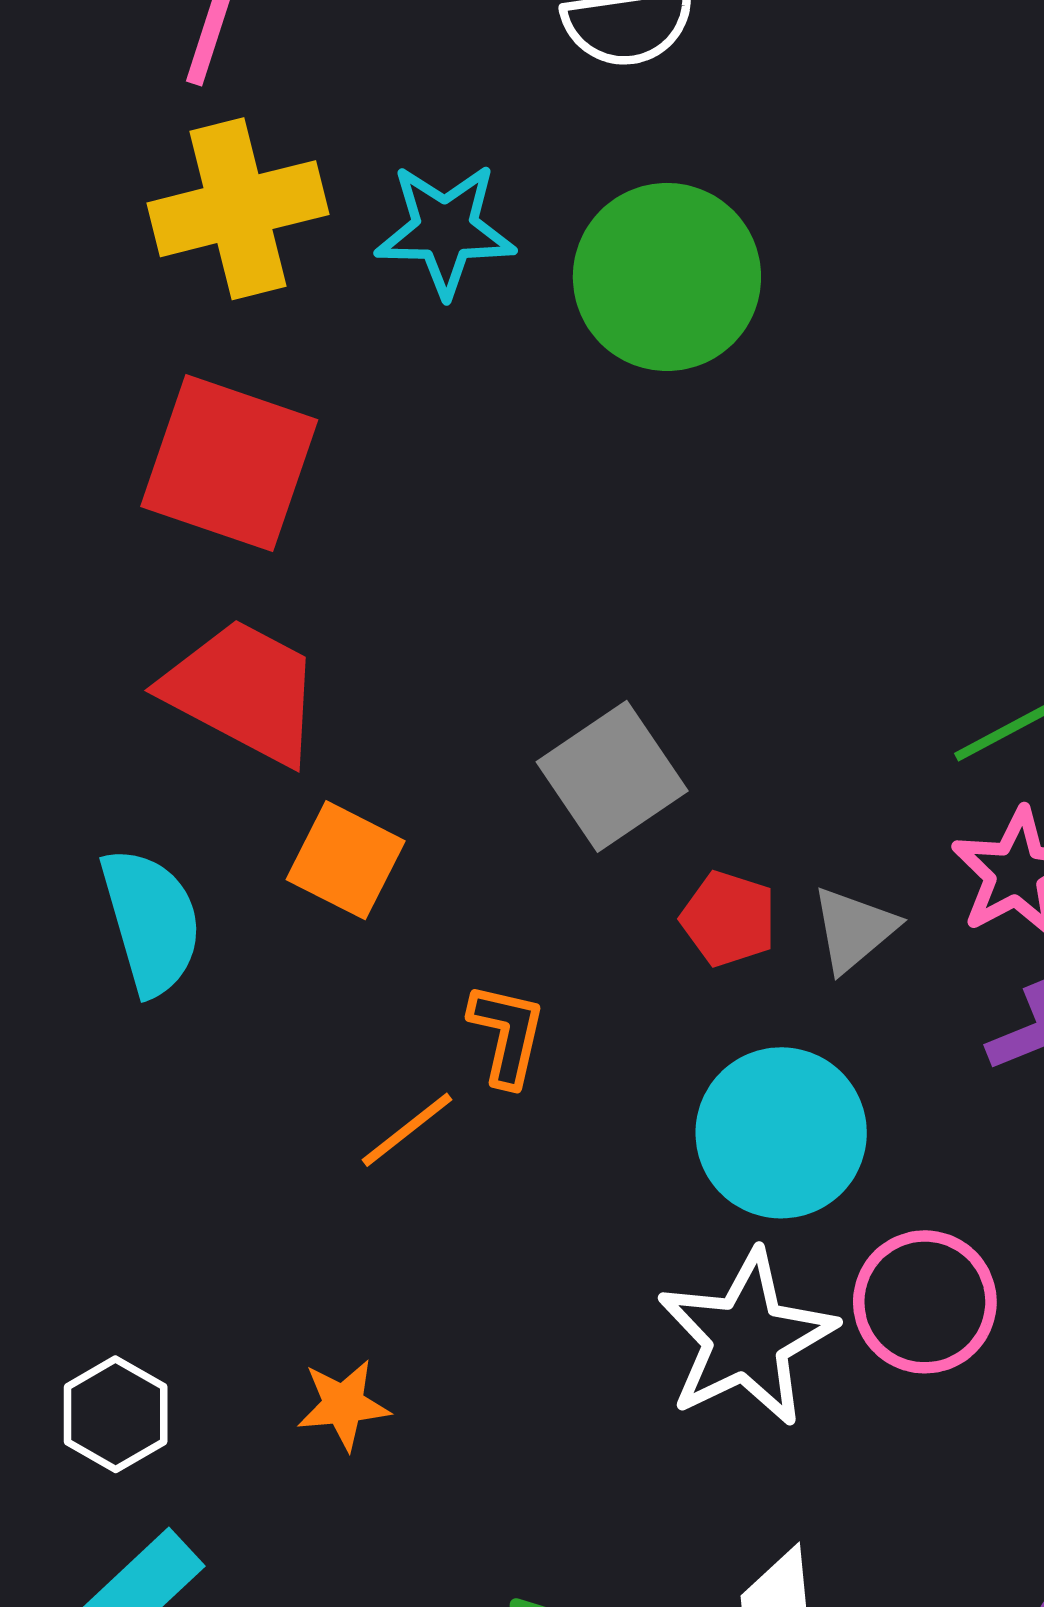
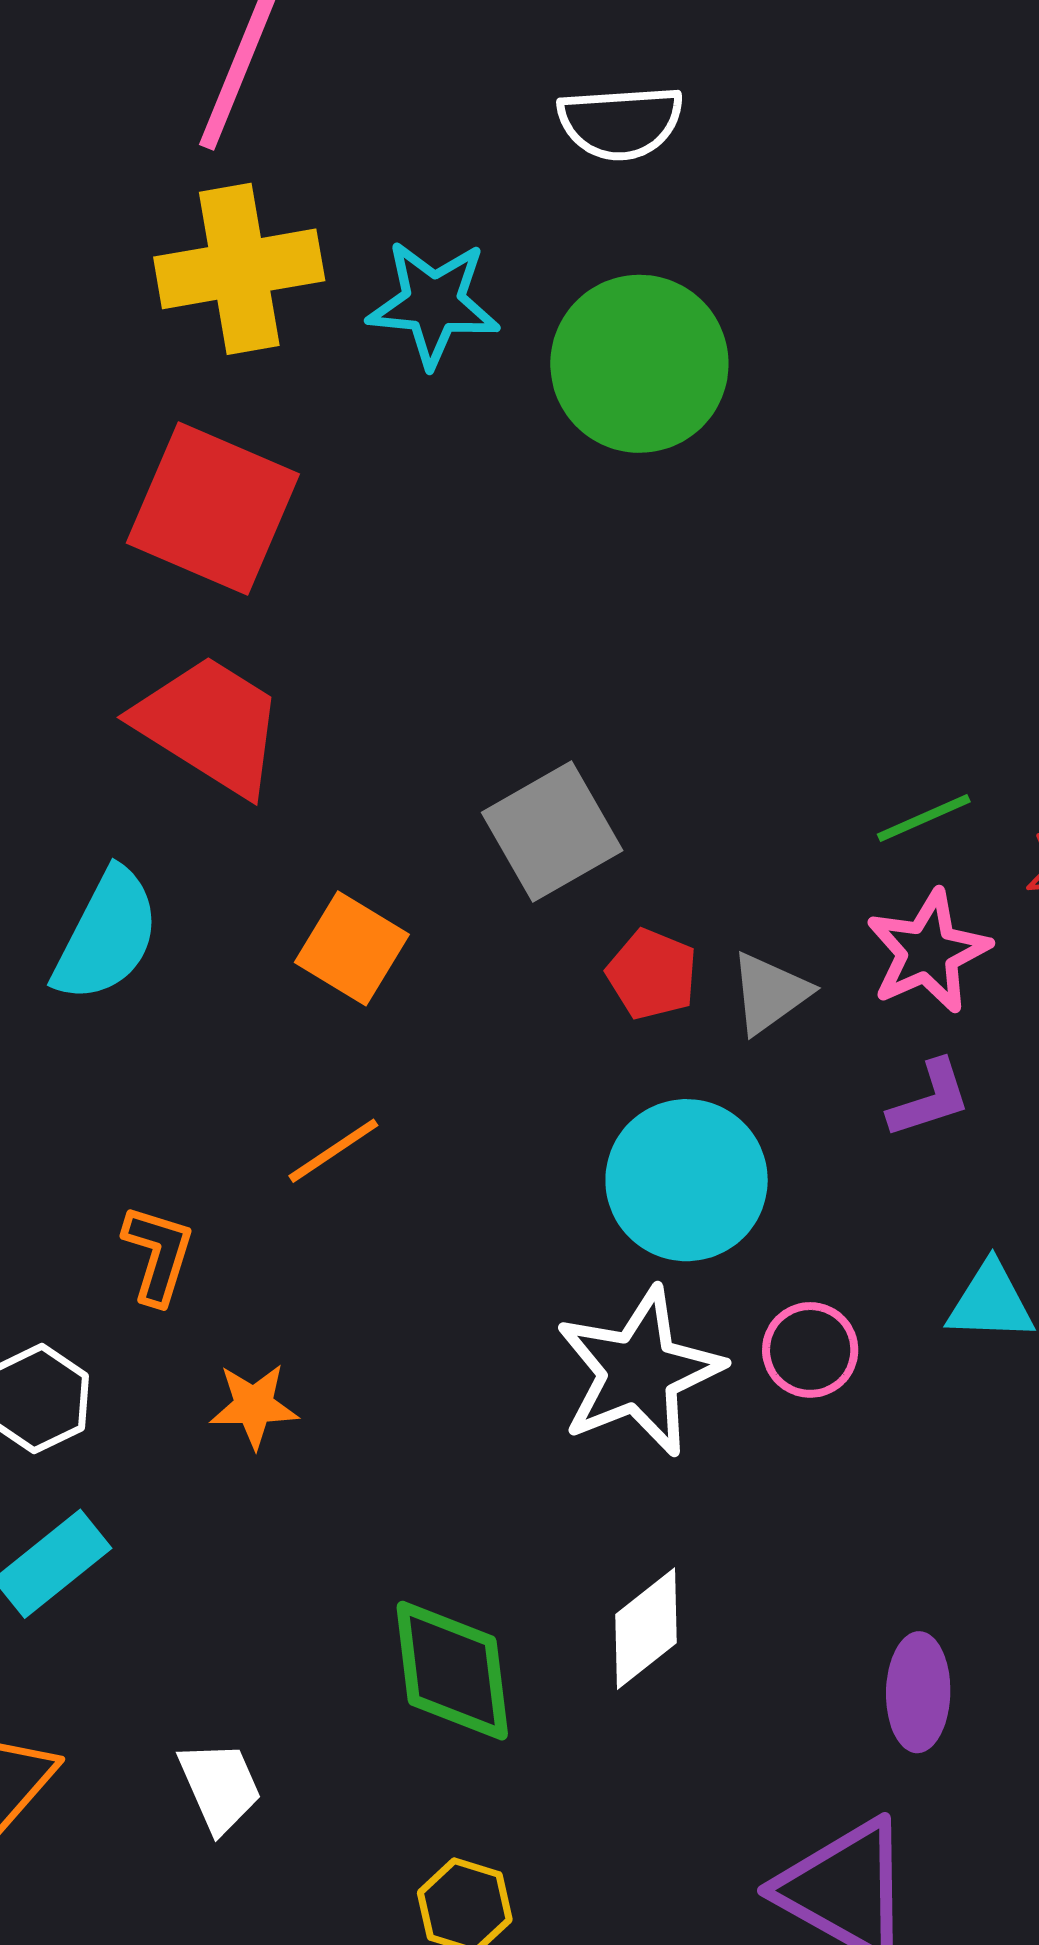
orange square: (346, 860) -> (352, 948), moved
cyan semicircle: (151, 921) -> (107, 936), turned 39
orange L-shape: (507, 1034) -> (158, 1254), moved
pink circle: (925, 1302) -> (810, 1350), size x0.7

